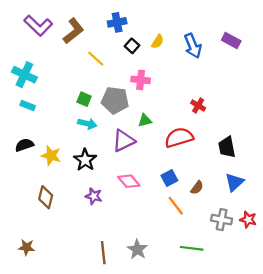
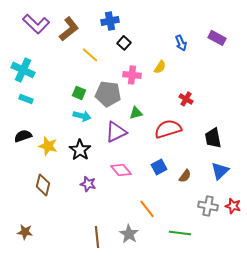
yellow semicircle: (158, 42) -> (160, 67), moved
blue arrow: (193, 46) -> (181, 43), size x0.7
orange line: (176, 206) -> (147, 209), moved

